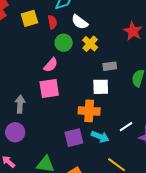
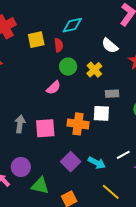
white semicircle: (80, 22) -> (110, 46), moved
pink square: (49, 89) -> (45, 128), moved
orange cross: (89, 111) -> (78, 124), moved
purple circle: (15, 132) -> (21, 167), moved
purple square: (74, 138) -> (71, 162), turned -36

